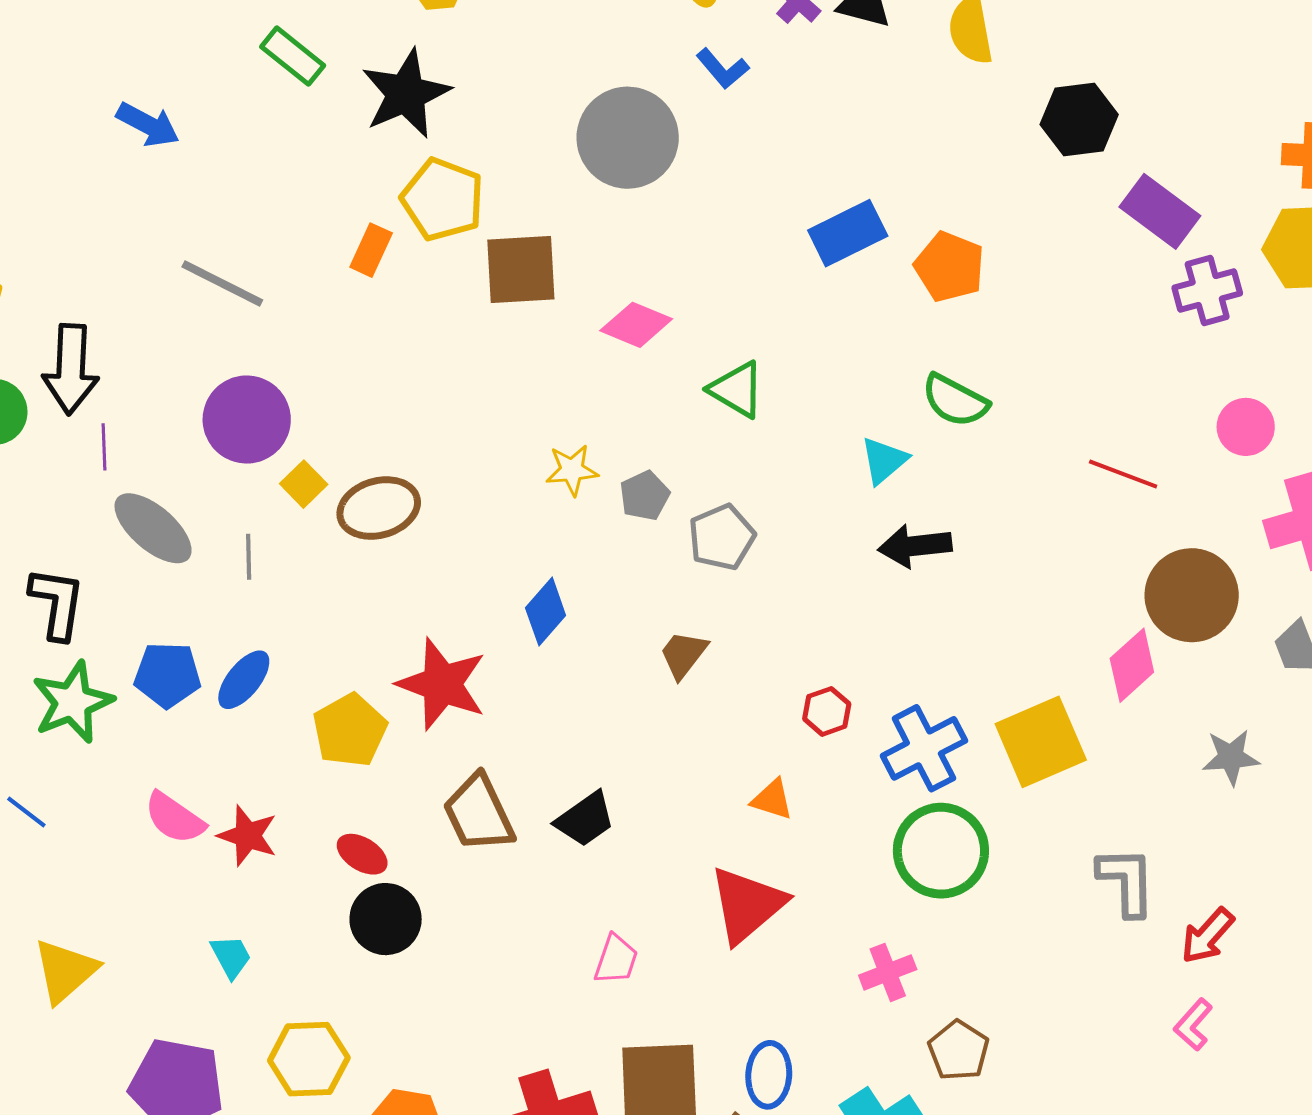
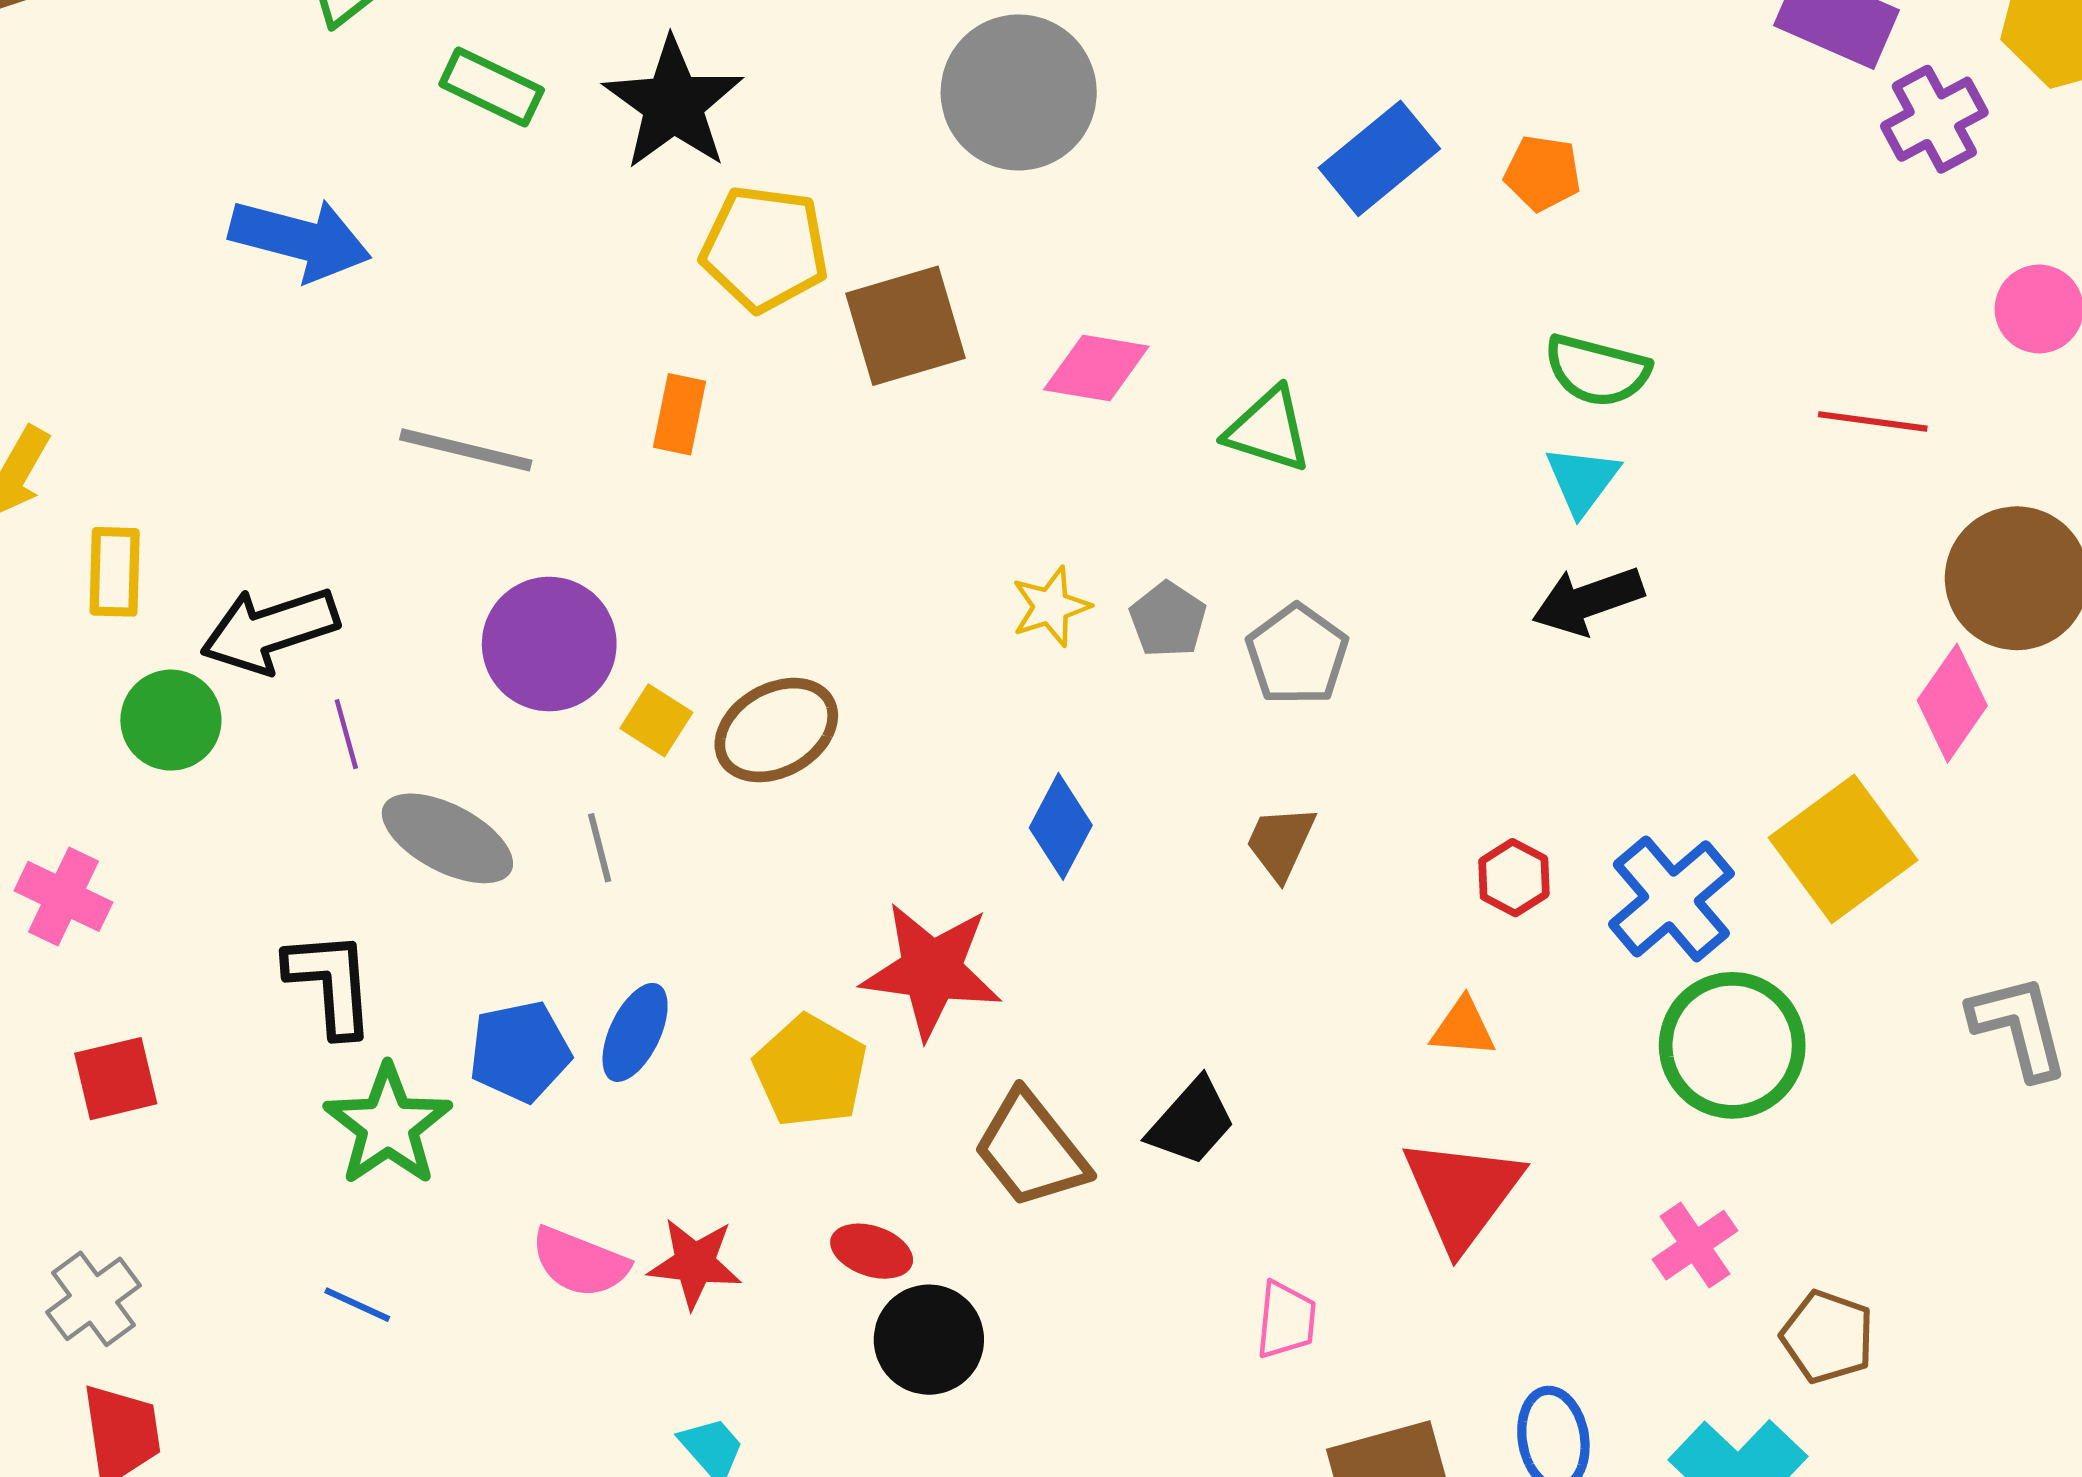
blue arrow: (148, 125) -> (300, 239), size x1.4
orange rectangle: (371, 250) -> (679, 414), moved
orange pentagon: (949, 267) -> (1543, 173), size x0.7
black arrow: (71, 369) -> (270, 630), turned 82
cyan triangle: (884, 460) -> (1582, 480), moved

